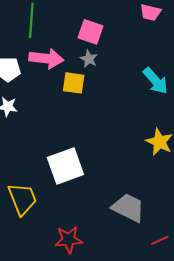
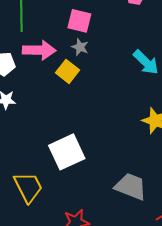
yellow square: (74, 83) -> (67, 71), turned 35

